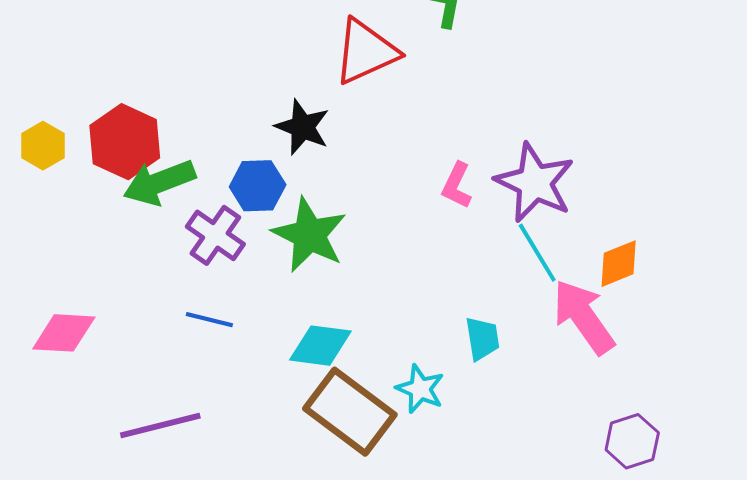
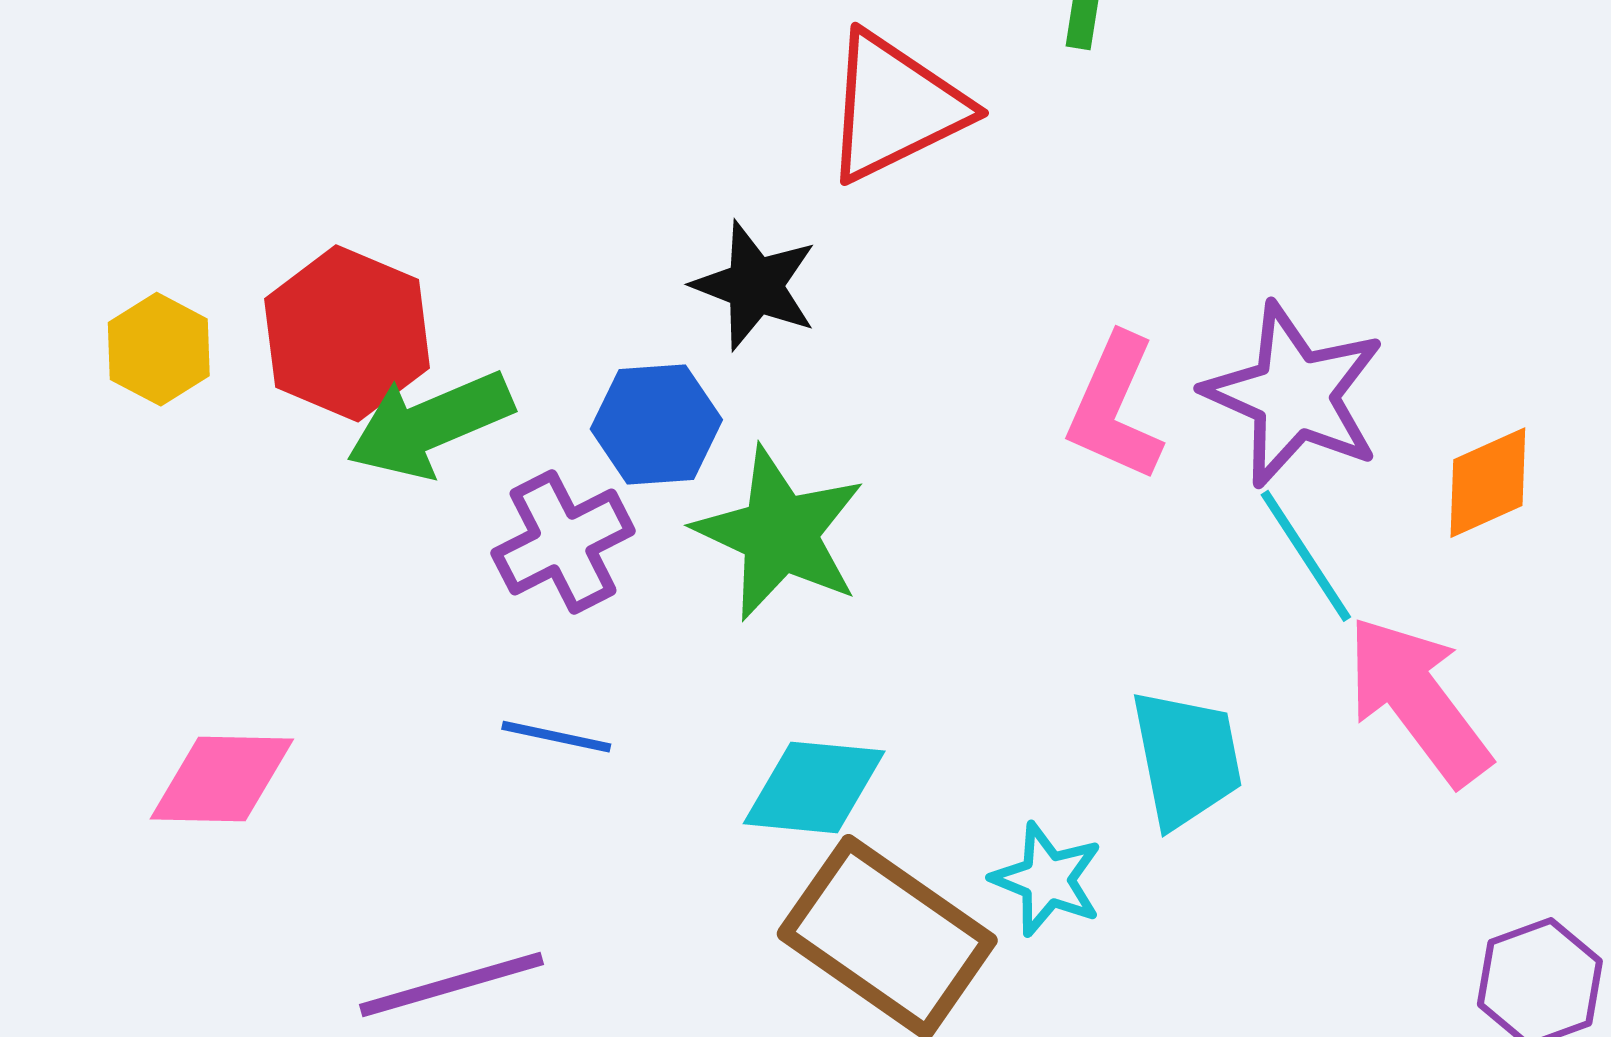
pink L-shape: (457, 185) -> (1115, 408), size x1.4
purple cross: (215, 235) -> (563, 542), turned 30
orange diamond: (619, 264) -> (1488, 483), moved
cyan trapezoid: (482, 339) -> (1186, 758), size x1.4

